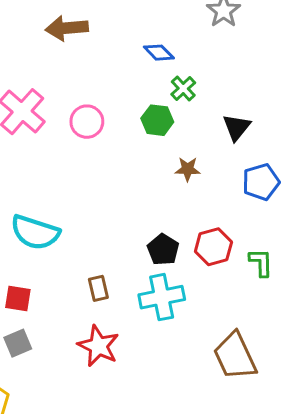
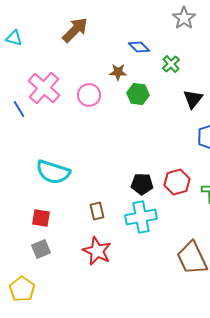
brown arrow: (67, 28) -> (75, 30), turned 140
green cross: (183, 88) -> (171, 64), moved
brown star: (188, 169) -> (118, 72), moved
black pentagon: (163, 250) -> (142, 184), turned -30

